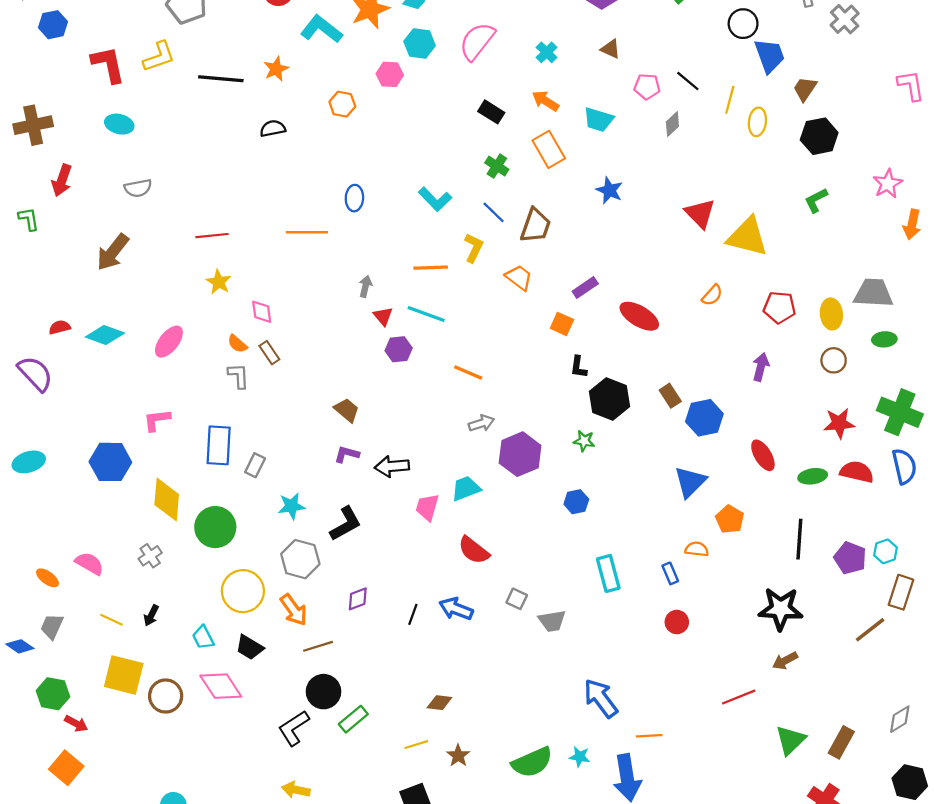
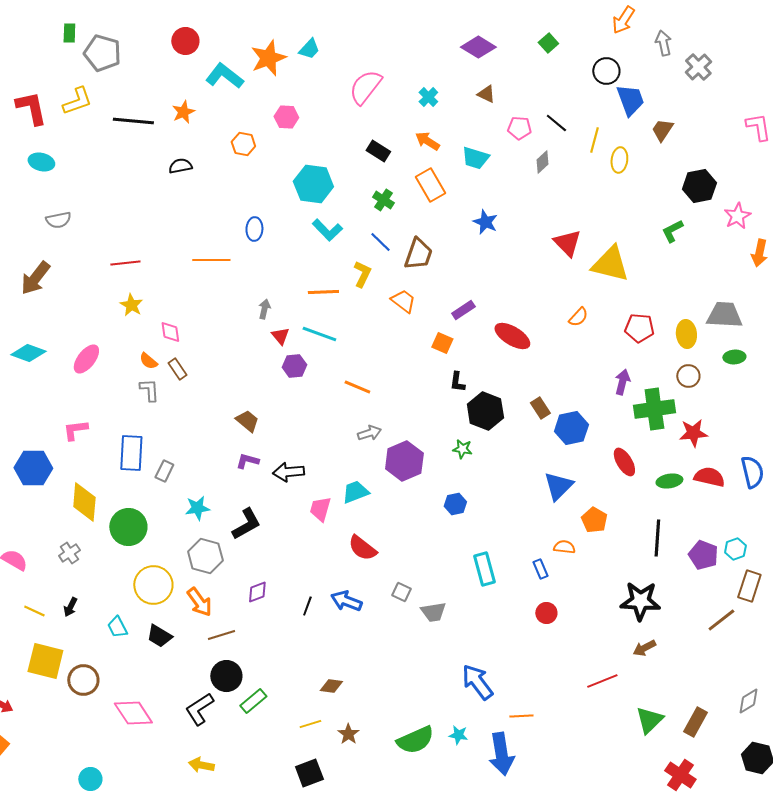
cyan hexagon: (420, 43) -> (313, 184), moved, size x1.4
black hexagon: (819, 136) -> (699, 186), moved
green cross: (900, 412) -> (654, 409), moved, turned -30
pink diamond: (221, 686) -> (133, 713), moved

